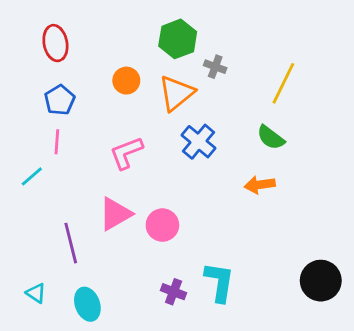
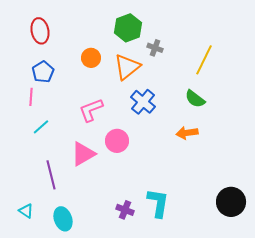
pink line: (57, 142) -> (31, 97), moved
cyan line: (32, 176) -> (41, 127), moved
pink circle: (162, 225) -> (117, 141), moved

